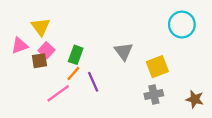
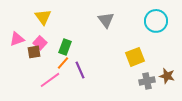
yellow triangle: (41, 27) -> (43, 17), moved
gray triangle: (124, 51) -> (106, 20), moved
gray cross: (154, 95) -> (147, 81), moved
brown star: (195, 99) -> (167, 76), moved

